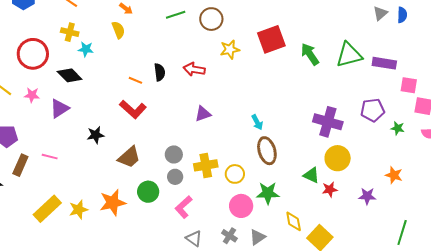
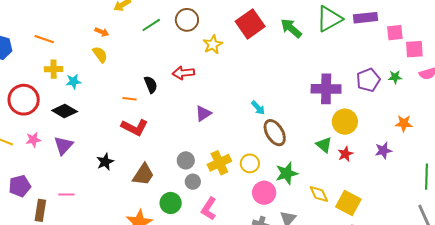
purple pentagon: (373, 110) -> (368, 80), moved
green triangle: (311, 175) -> (324, 145), turned 30

